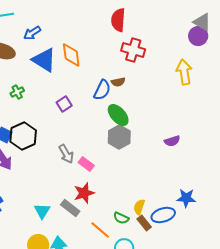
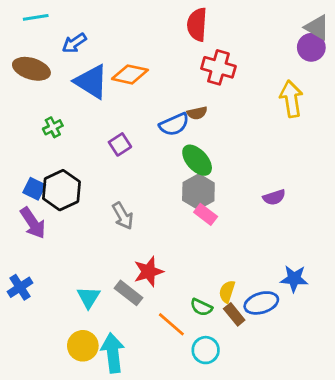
orange diamond: (71, 55) -> (130, 74), turned -70
blue semicircle: (102, 90) -> (174, 124), turned 40
pink rectangle: (86, 164) -> (206, 214), moved

